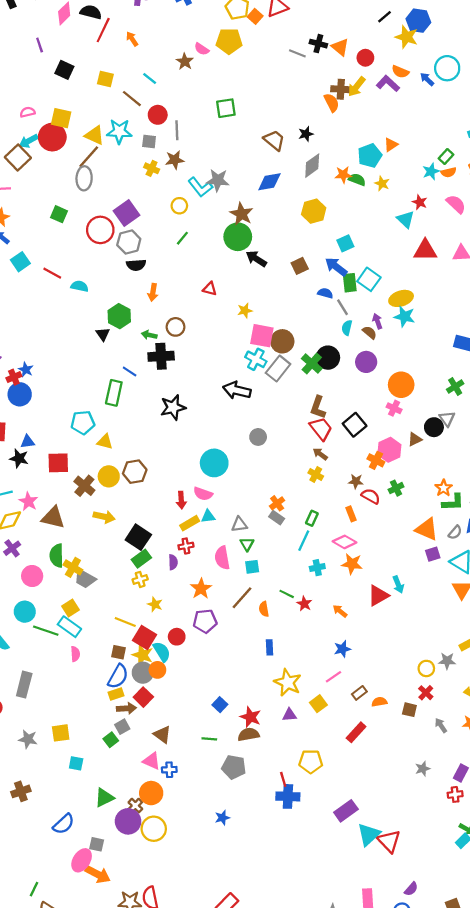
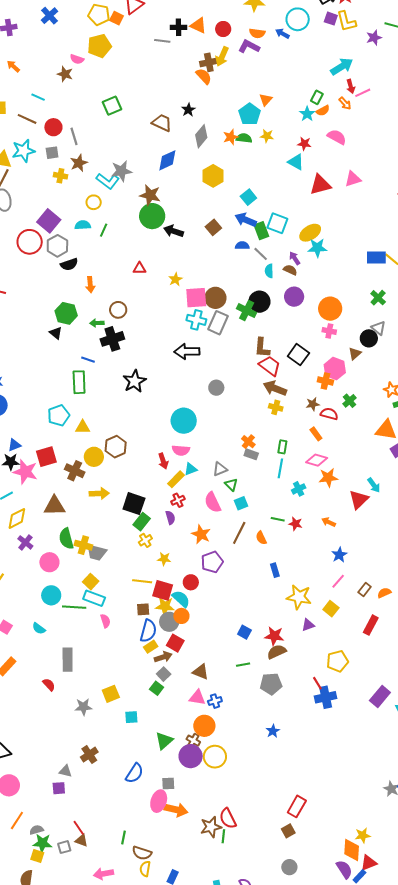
cyan semicircle: (80, 286) -> (83, 225), moved
brown arrow: (320, 454) -> (275, 388), size x1.6
pink star: (28, 501) -> (25, 472), moved, size x1.4

